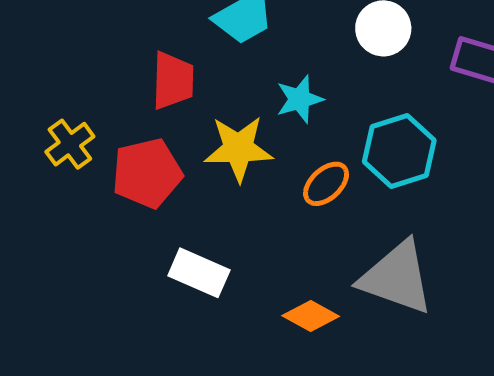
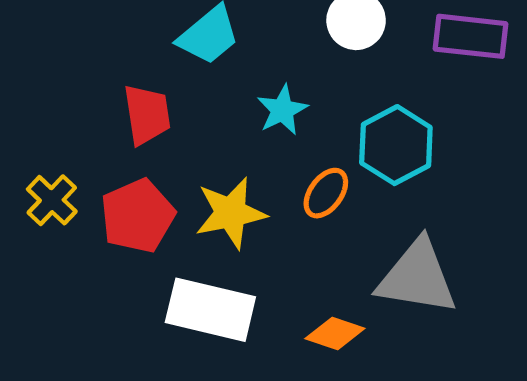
yellow star: (239, 149) -> (231, 213), moved
white rectangle: (199, 273) -> (210, 310), size x1.4

